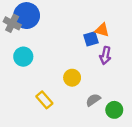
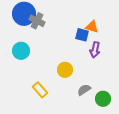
gray cross: (12, 23) -> (37, 21), moved
blue square: (91, 39) -> (82, 35), turned 32

